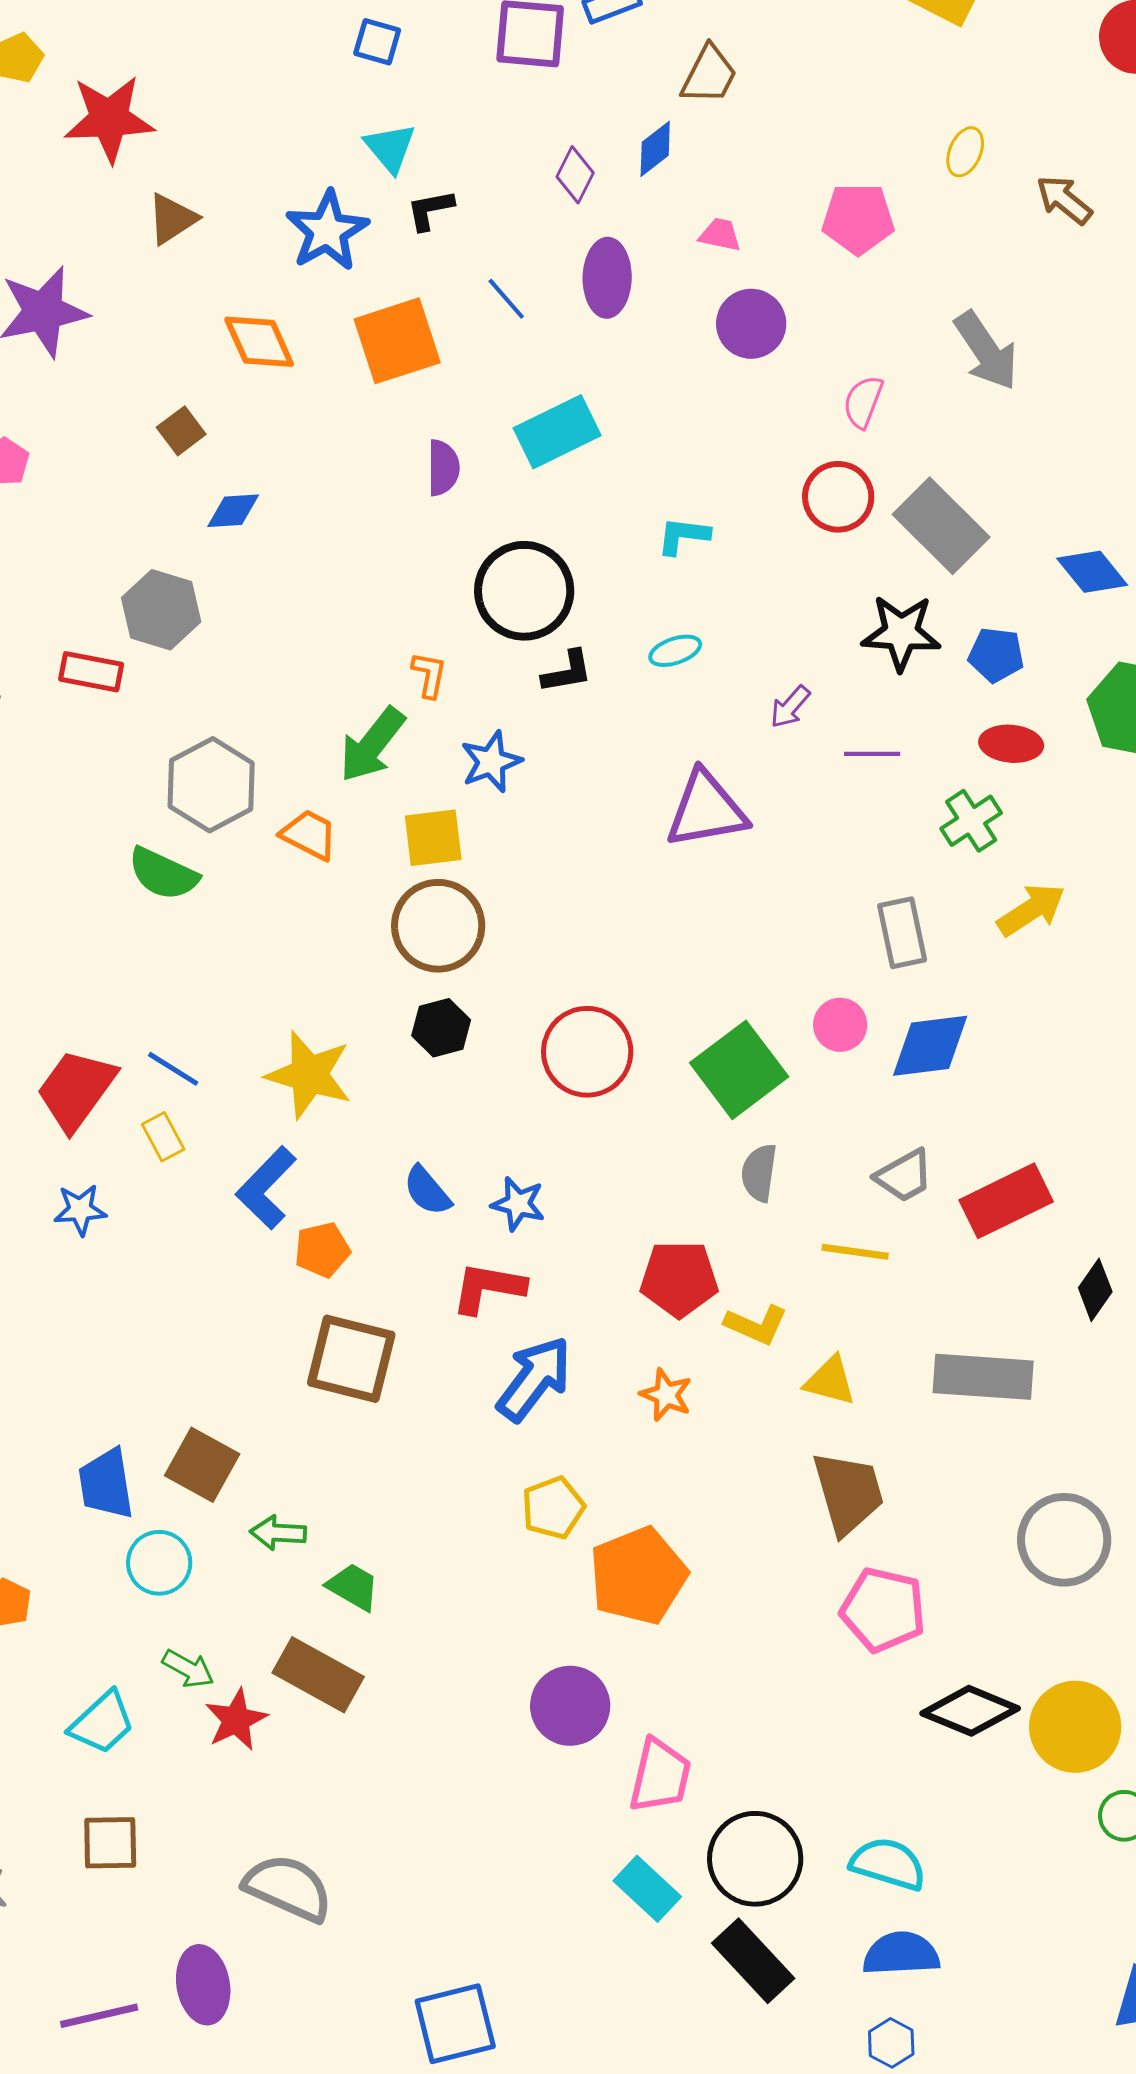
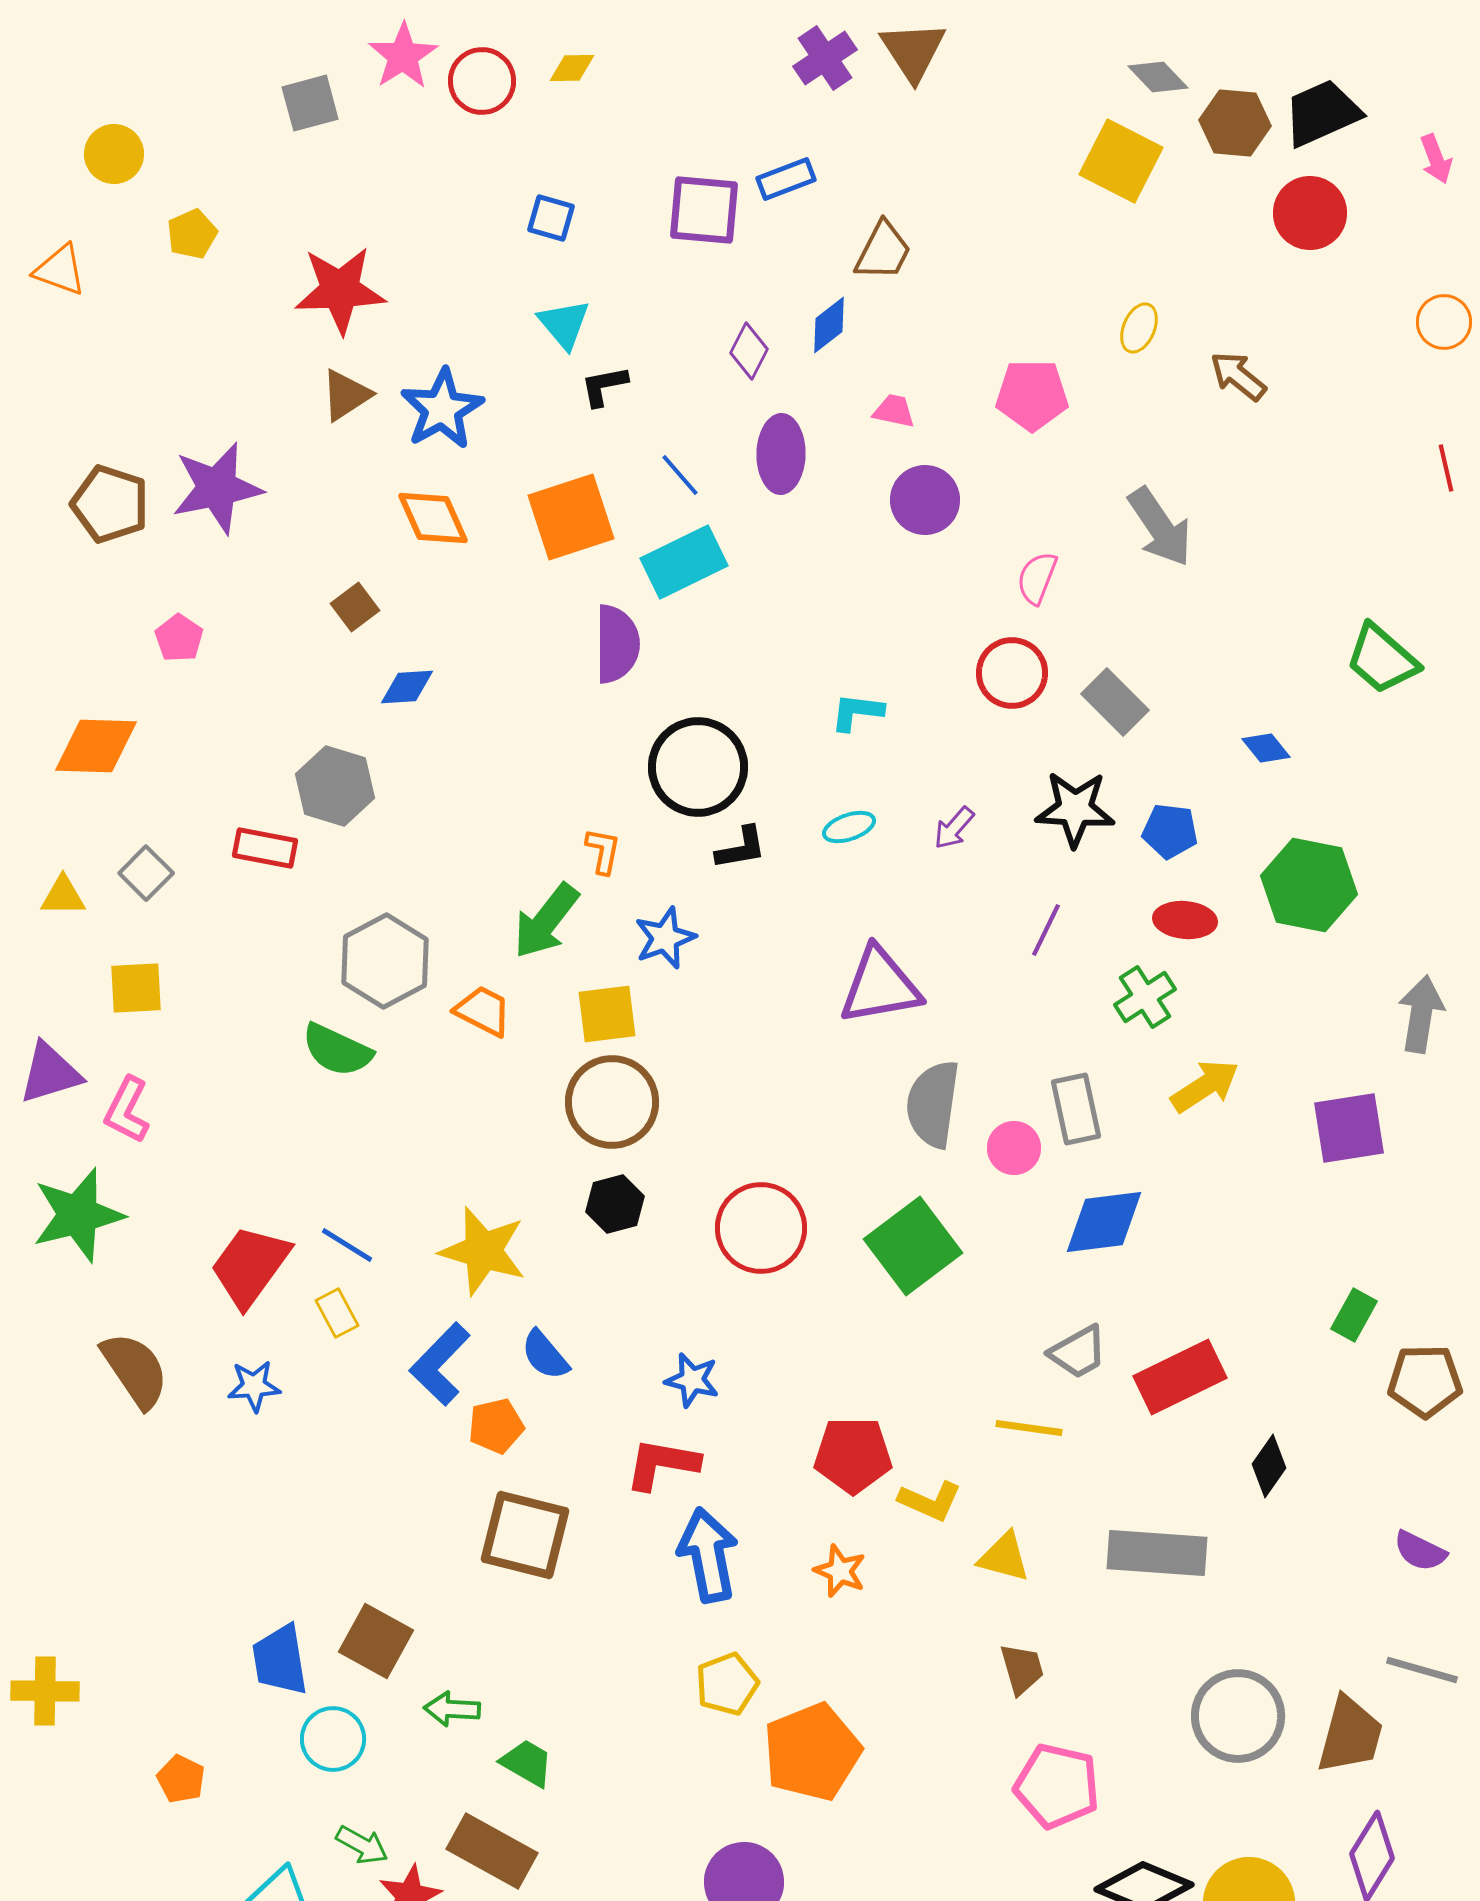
red star: (109, 119) -> (340, 290), moved
blue star: (327, 231) -> (442, 409), moved
cyan rectangle: (557, 432) -> (684, 562), moved
purple semicircle: (443, 468) -> (617, 644), size x1.4
gray rectangle: (941, 526) -> (1115, 702), size x0.7
blue diamond: (1092, 572) -> (1266, 748), size x0.7
purple arrow: (790, 707) -> (954, 828), moved
purple line: (872, 754) -> (1046, 930), turned -64
pink circle: (840, 1025) -> (1014, 1148), moved
gray semicircle: (759, 1173) -> (933, 1104), moved, size x1.5
blue semicircle: (427, 1191) -> (545, 1355), moved
blue arrow: (534, 1379) -> (708, 1555), turned -48
brown trapezoid: (848, 1493) -> (1022, 1669), size x0.6

